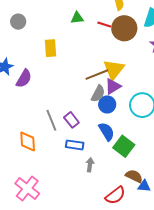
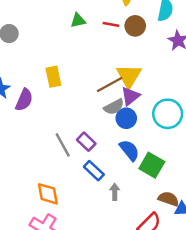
brown circle: (124, 28) -> (135, 26), size x0.7
yellow rectangle: (51, 48) -> (53, 77), moved
gray semicircle: (98, 94) -> (114, 107), turned 42
orange diamond: (28, 141) -> (48, 194), moved
blue rectangle: (75, 145) -> (94, 171), turned 42

